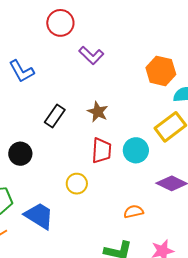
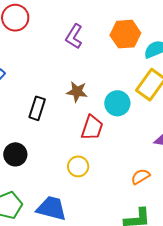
purple L-shape: (91, 55) -> (74, 36), moved, turned 95
cyan circle: (136, 150) -> (117, 103), moved
red trapezoid: (101, 151) -> (92, 128), turned 32

